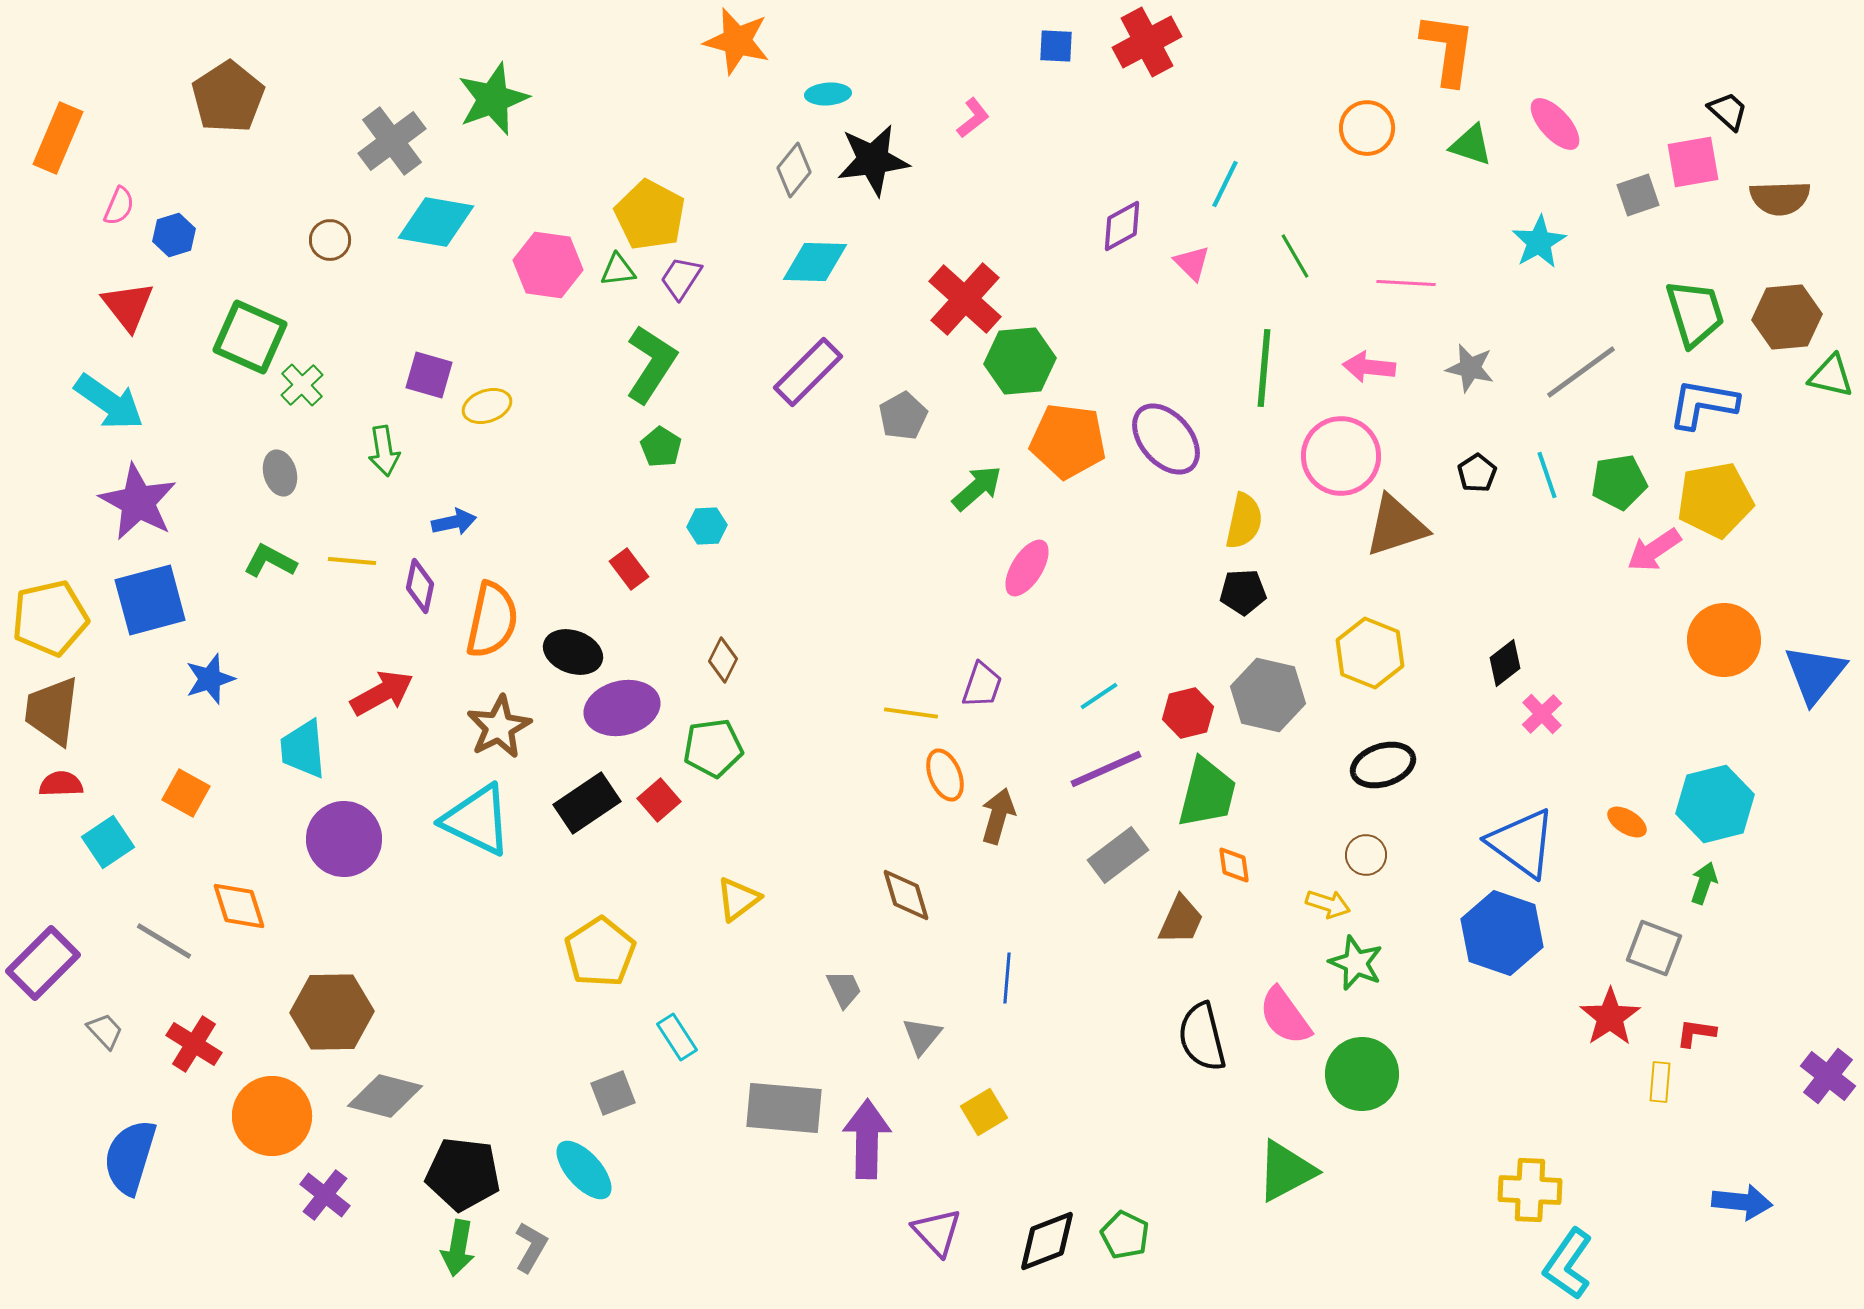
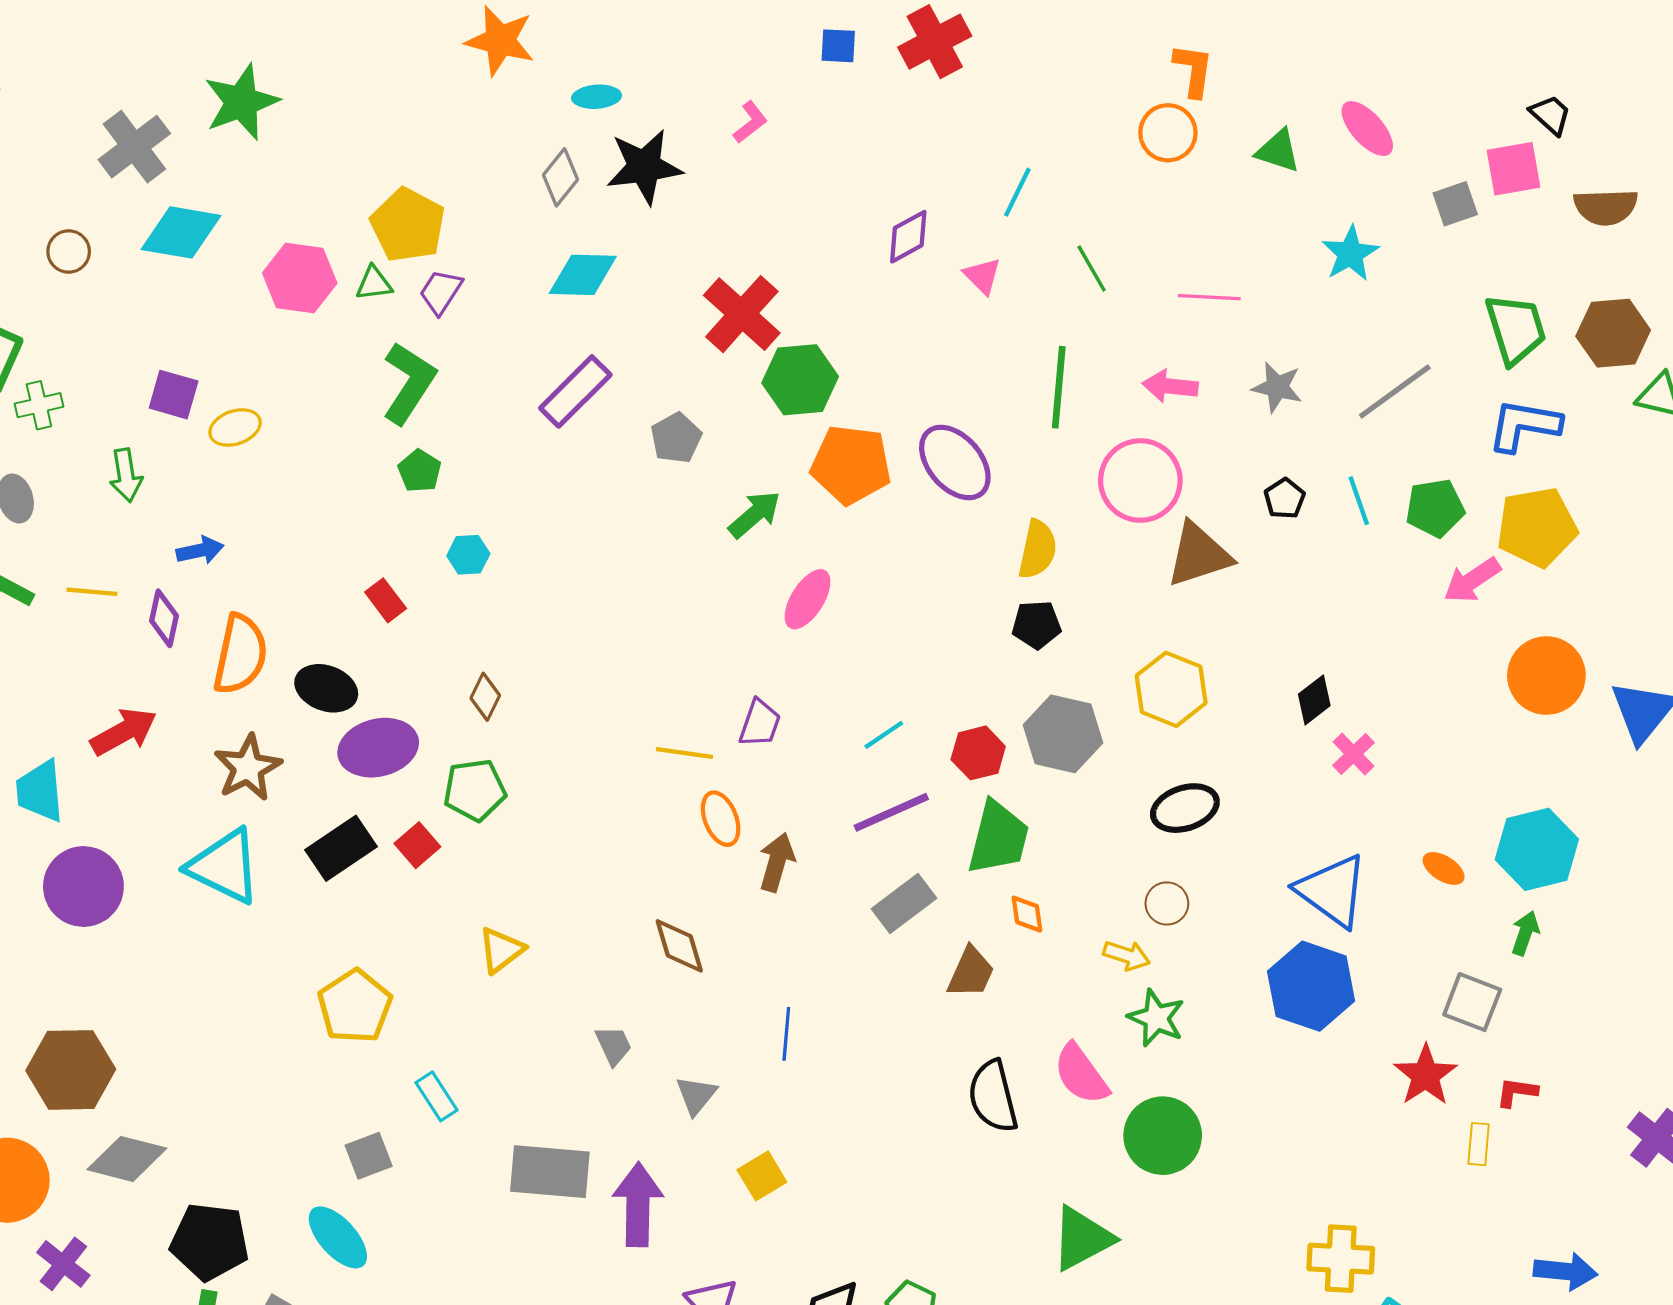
orange L-shape: (1448, 49) -> (1193, 70), moved, size x0.7
green cross: (302, 385) -> (39, 405), turned 30

